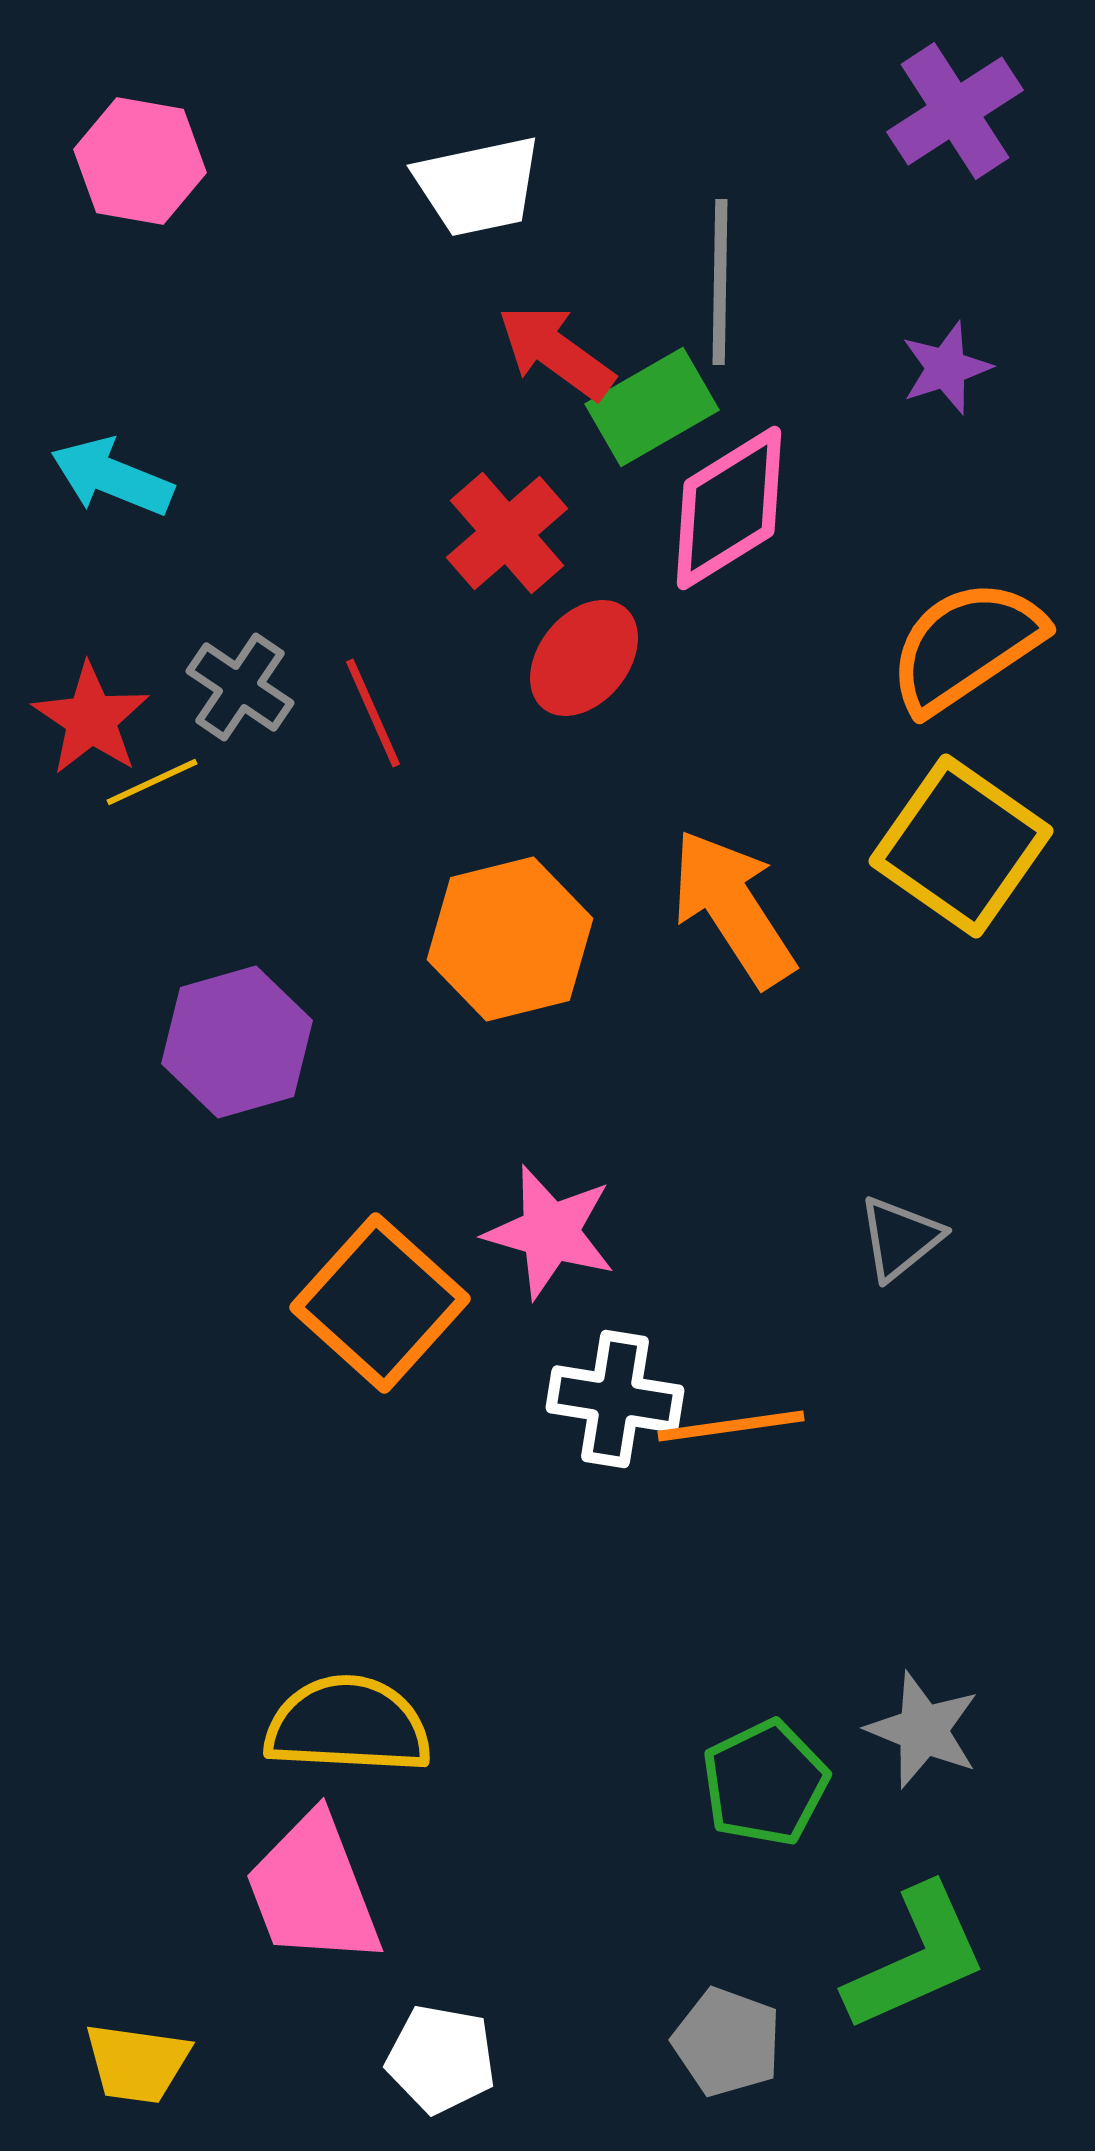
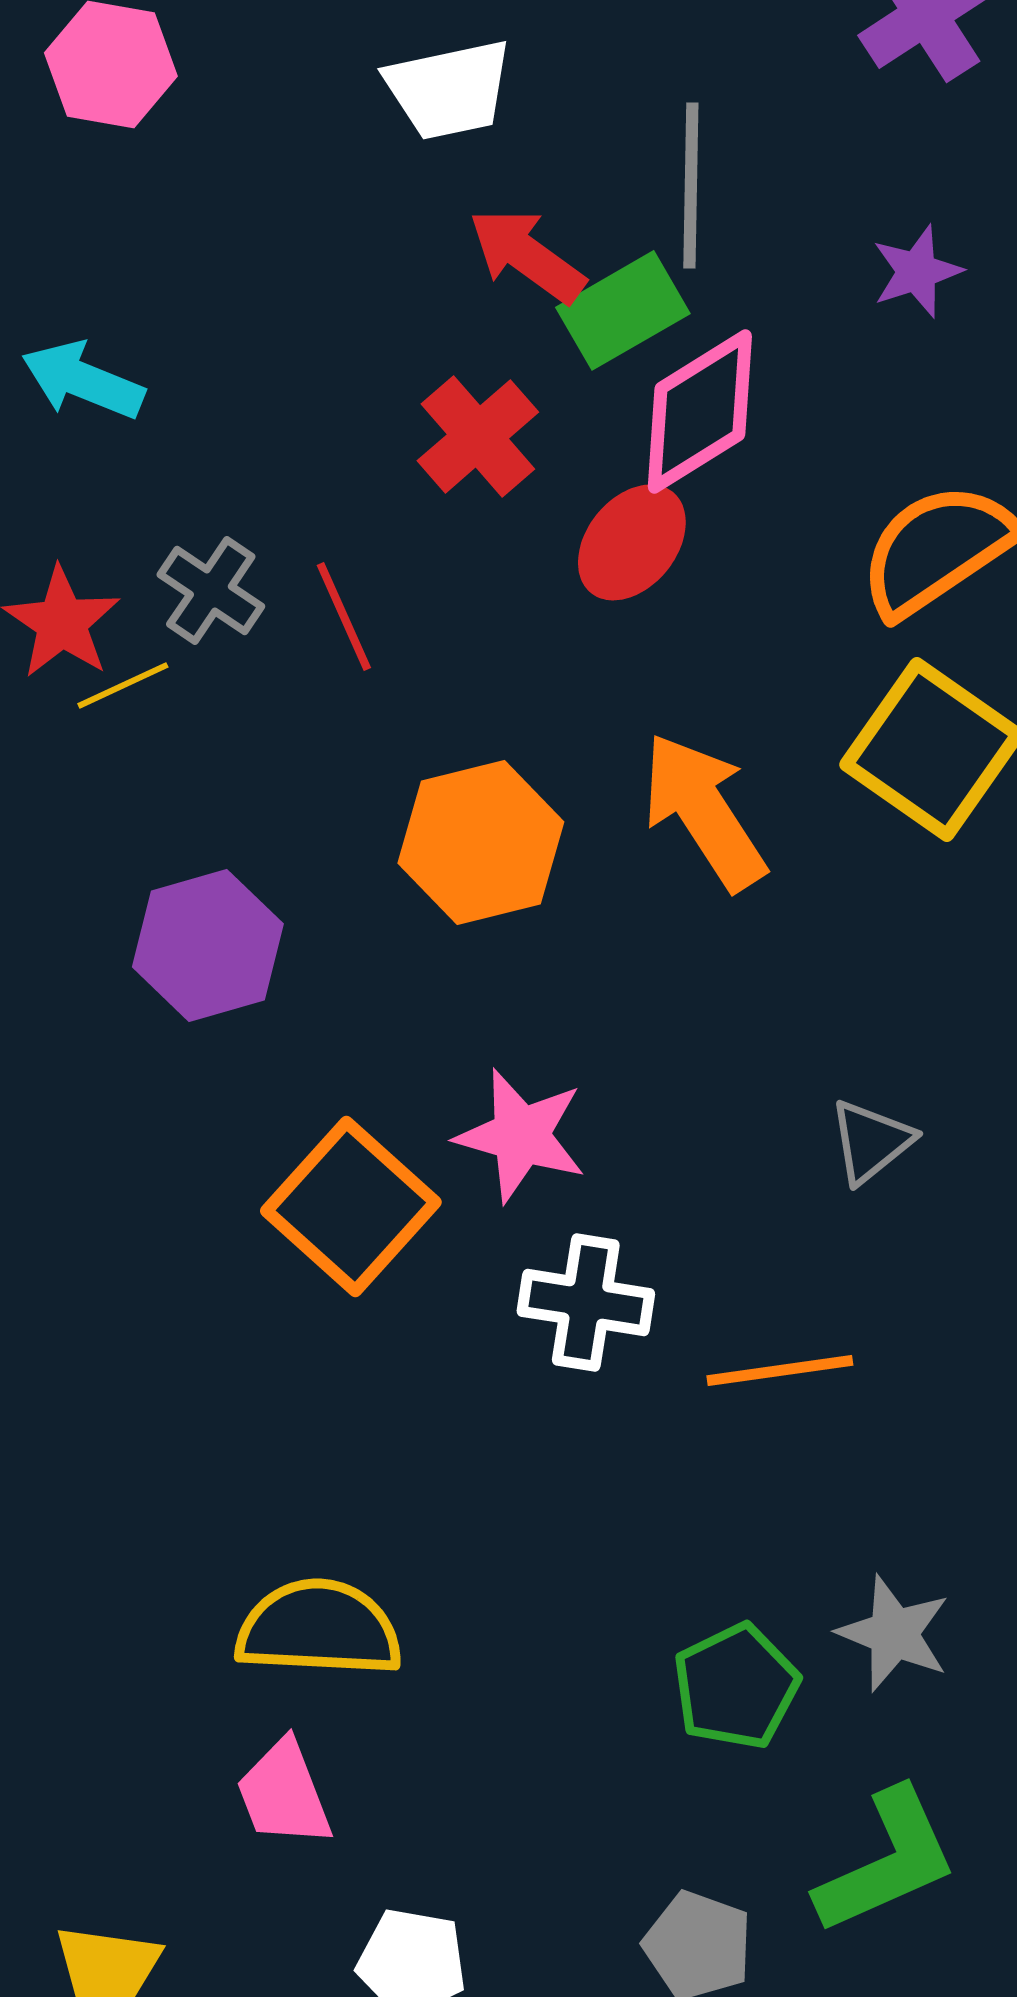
red ellipse: (584, 658) -> (632, 542), moved
orange line: (731, 1426) -> (780, 1370), moved
pink trapezoid: (313, 1890) -> (284, 1793), size x0.7

